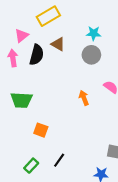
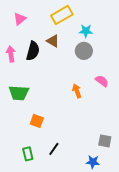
yellow rectangle: (48, 16) -> (62, 15), moved
pink triangle: (22, 35) -> (20, 19), moved
green rectangle: (31, 166) -> (28, 154), turned -56

